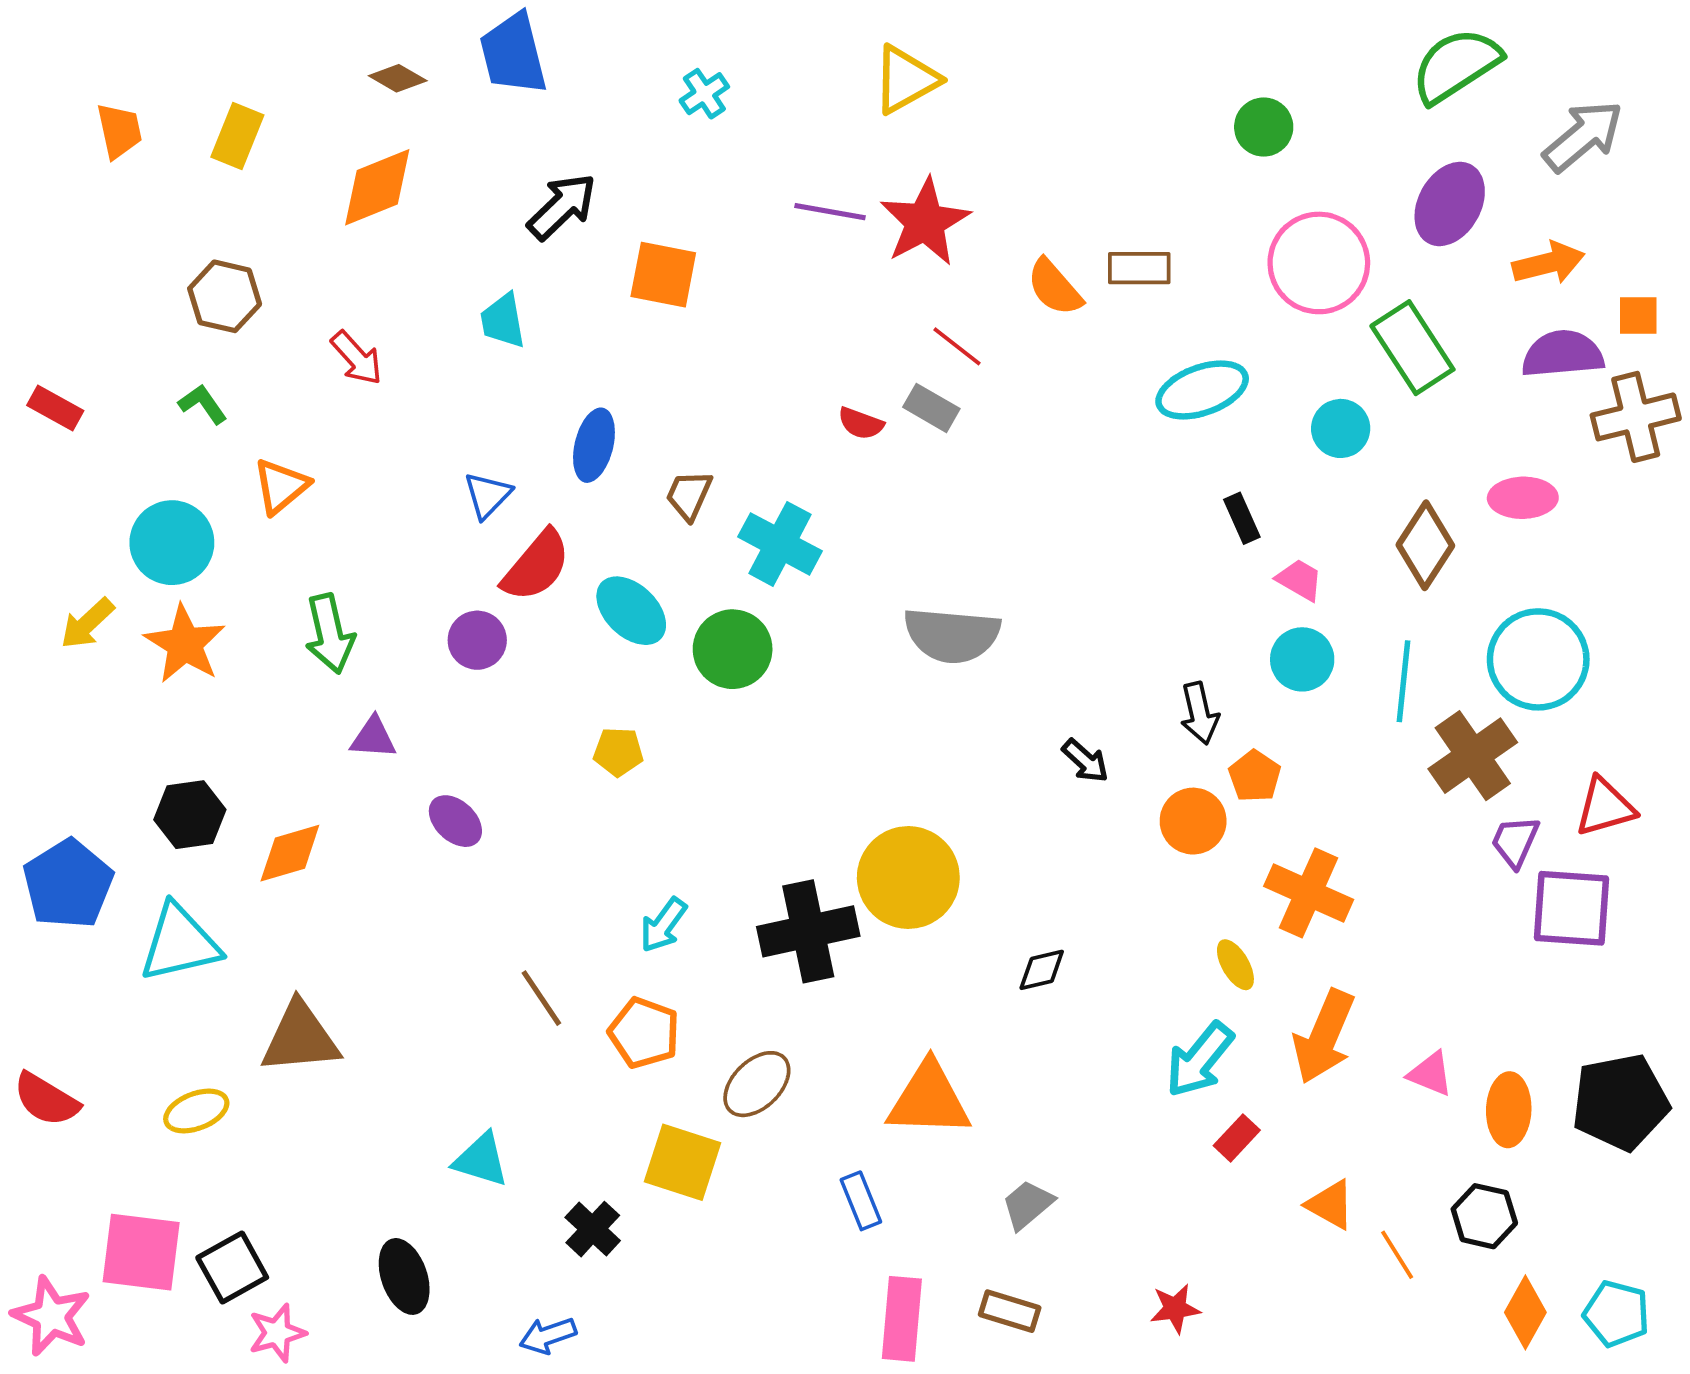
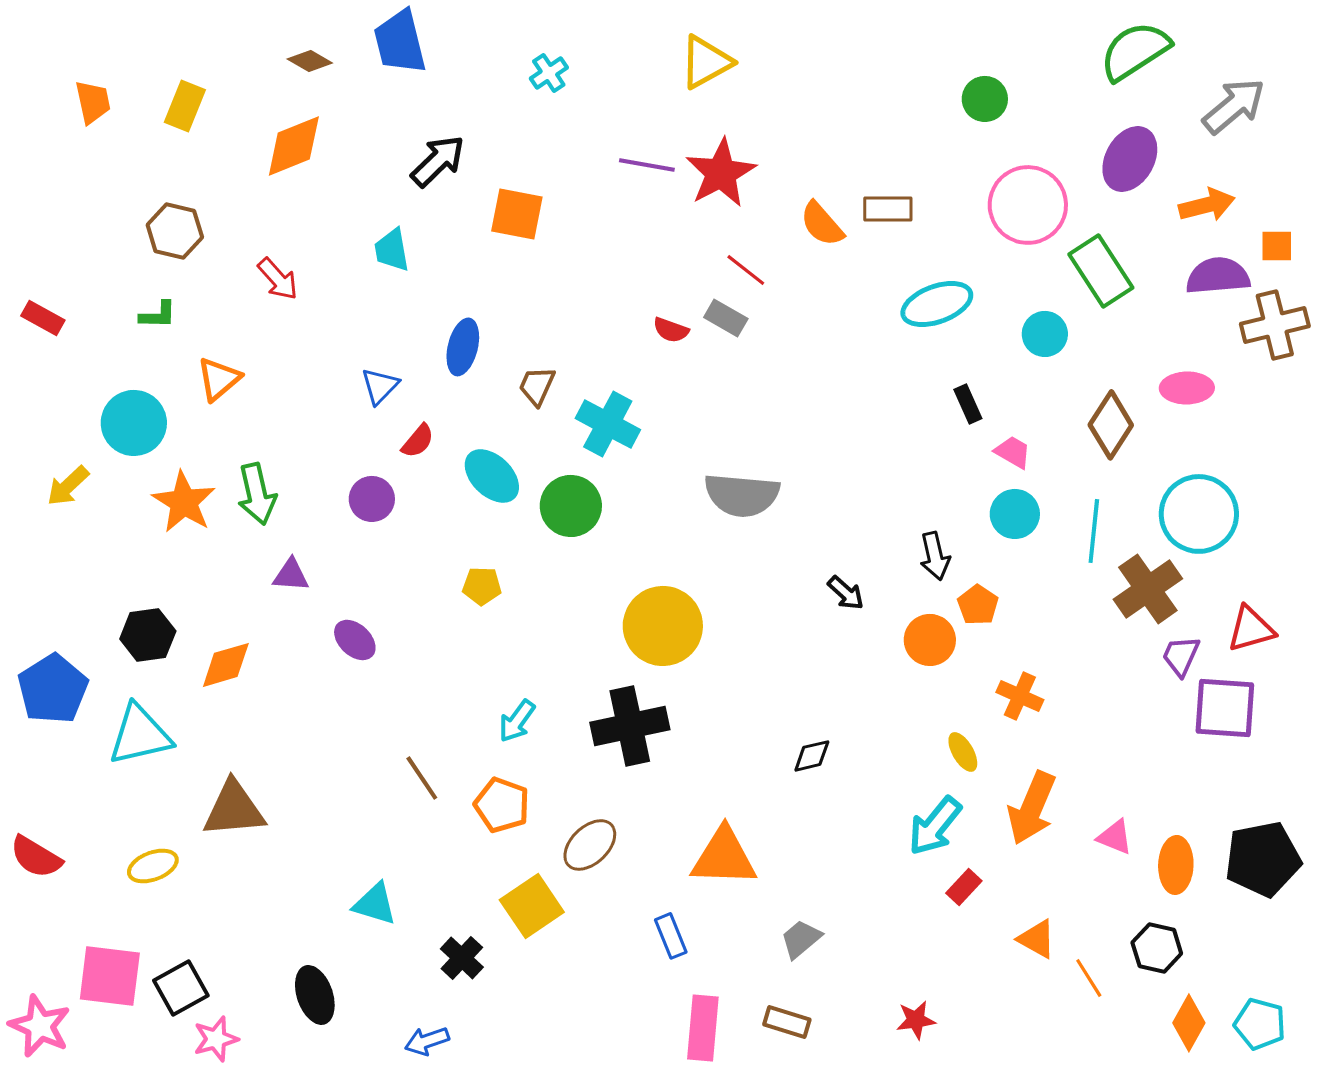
green L-shape: (203, 404) -> (158, 315), turned 126
red semicircle: (536, 566) -> (418, 441), size x0.6
orange star: (185, 644) -> (184, 502), moved
yellow circle: (908, 877) -> (663, 626), moved
orange cross: (1309, 893) -> (1020, 696), size x0.7
yellow square: (683, 1162) -> (532, 906), turned 38

